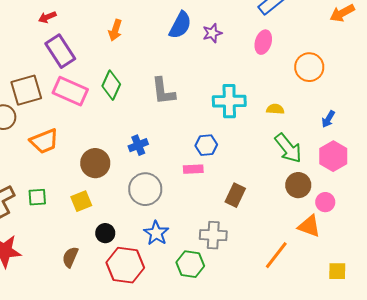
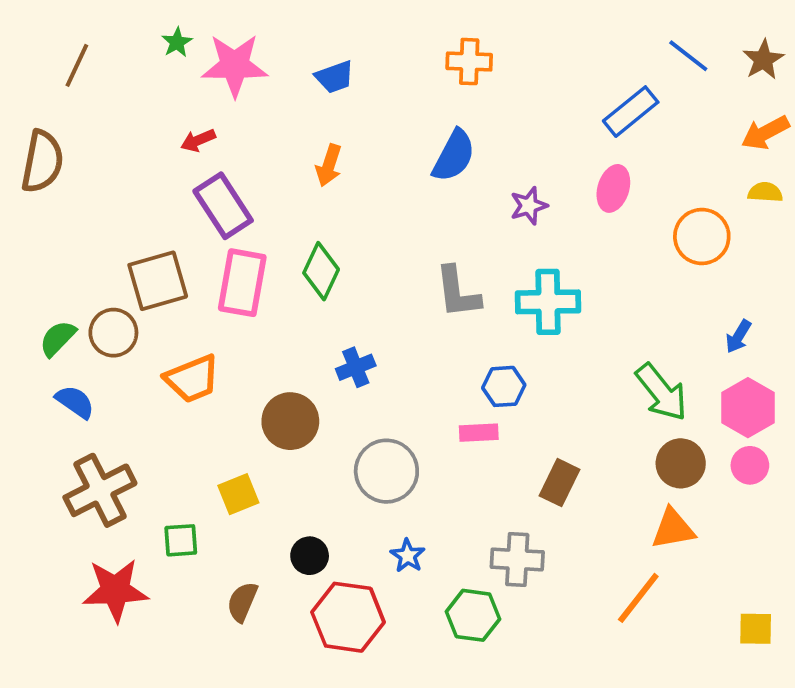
purple star: (212, 33) -> (529, 206), moved
pink rectangle: (70, 91) -> (242, 283), turned 76
gray L-shape: (163, 91) -> (458, 292), moved
yellow semicircle: (275, 109) -> (765, 192), moved
blue cross: (138, 145) -> (356, 367), moved
green square: (37, 197) -> (181, 540), moved
yellow square: (81, 201) -> (238, 494), moved
pink circle: (325, 202) -> (750, 465), moved
orange triangle: (309, 226) -> (673, 529), moved, turned -30
blue star: (156, 233) -> (408, 556), size x0.7

